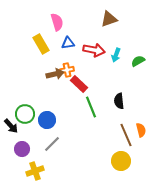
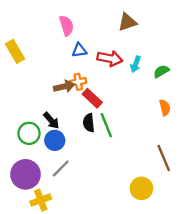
yellow rectangle: (41, 44) -> (15, 51), moved
black semicircle: (119, 101) -> (89, 123), moved
black arrow: (11, 126) -> (51, 120), moved
orange semicircle: (141, 130) -> (165, 108), moved
brown line: (126, 135) -> (164, 158), moved
purple circle: (22, 149) -> (26, 174), size x1.6

